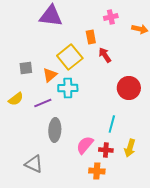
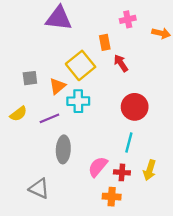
red circle: (129, 88) -> (135, 107), moved

